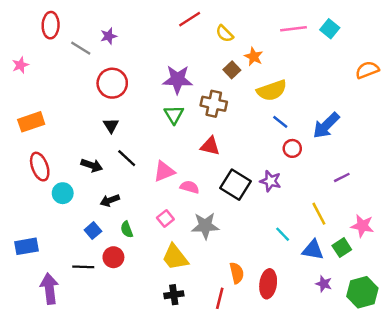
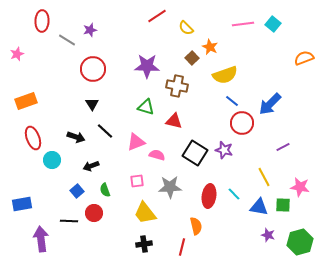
green triangle: (174, 115) -> (146, 107), moved, turned -42
red circle: (292, 148) -> (242, 123), size x1.5
pink square: (165, 219) -> (137, 181), turned 32
green square: (342, 248) -> (283, 205), turned 35
red ellipse: (268, 284) -> (209, 196), moved

